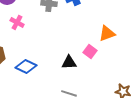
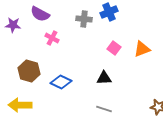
pink square: (90, 51) -> (114, 48), moved

